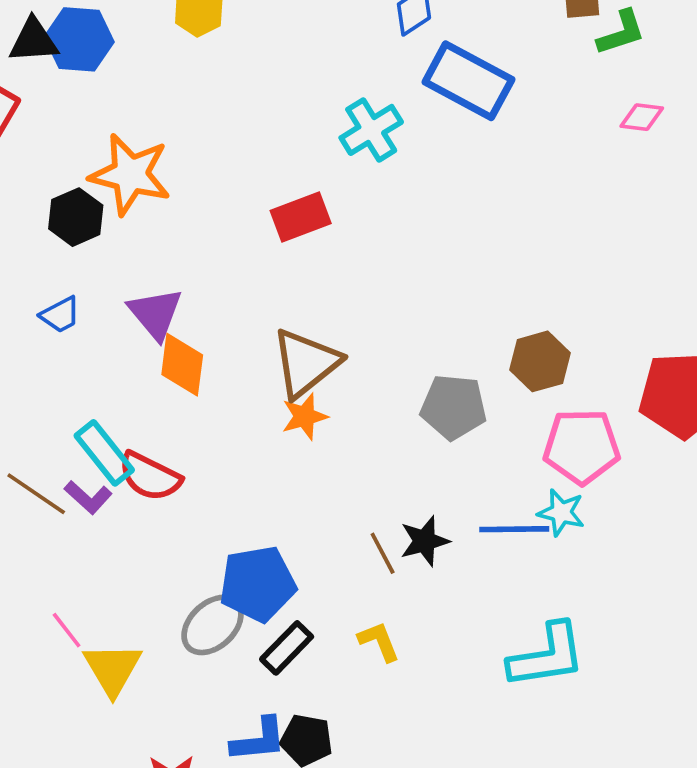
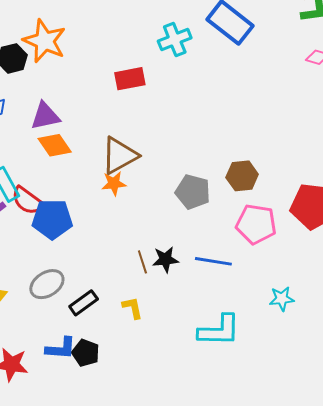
purple triangle: (155, 314) -> (45, 116), turned 48
orange diamond: (182, 365) -> (55, 145), turned -52
cyan star: (561, 513) -> (282, 299), moved, turned -30
blue pentagon: (258, 584) -> (52, 219), moved

